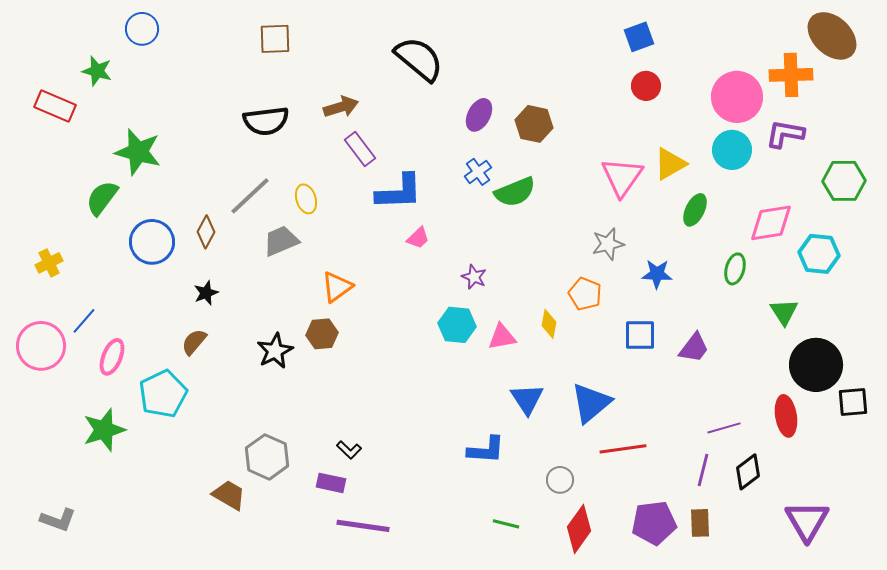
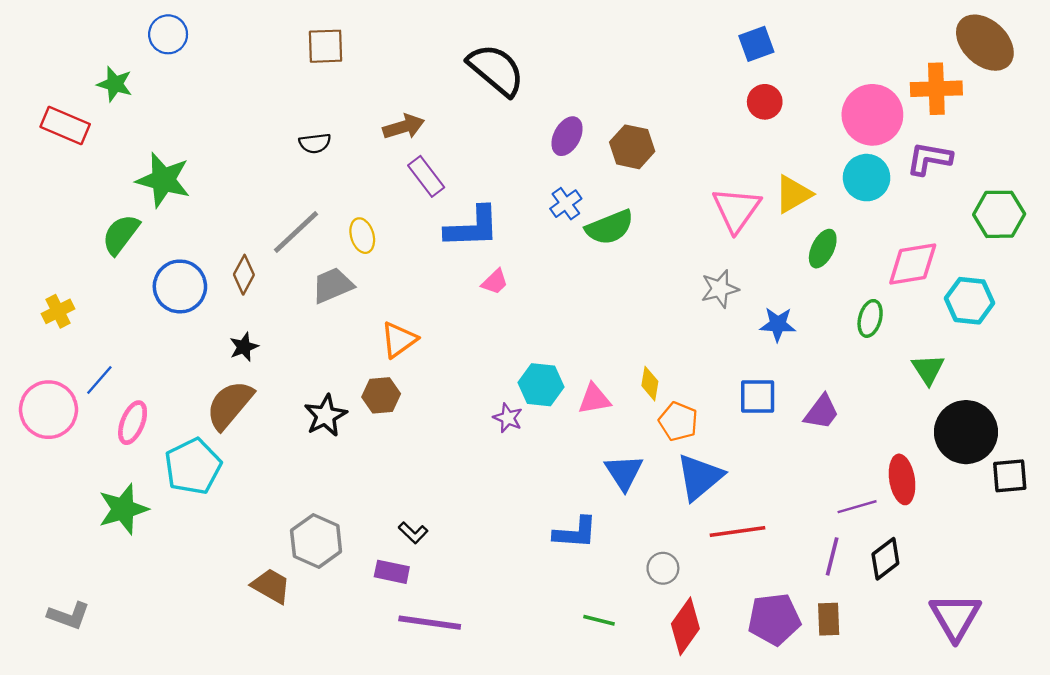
black semicircle: (266, 121) -> (315, 143), size x0.6
purple star: (474, 277) -> (508, 418), moved
orange pentagon: (585, 294) -> (678, 421), moved
brown semicircle: (194, 342) -> (230, 405), size x1.6
red ellipse: (786, 416) -> (902, 479), moved

